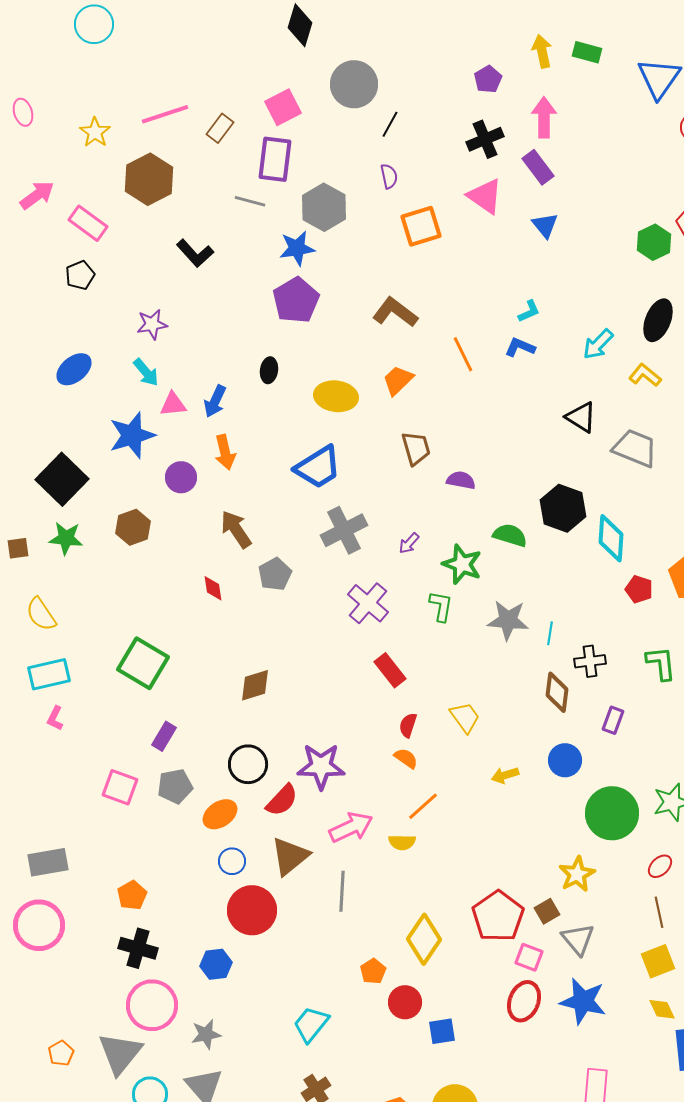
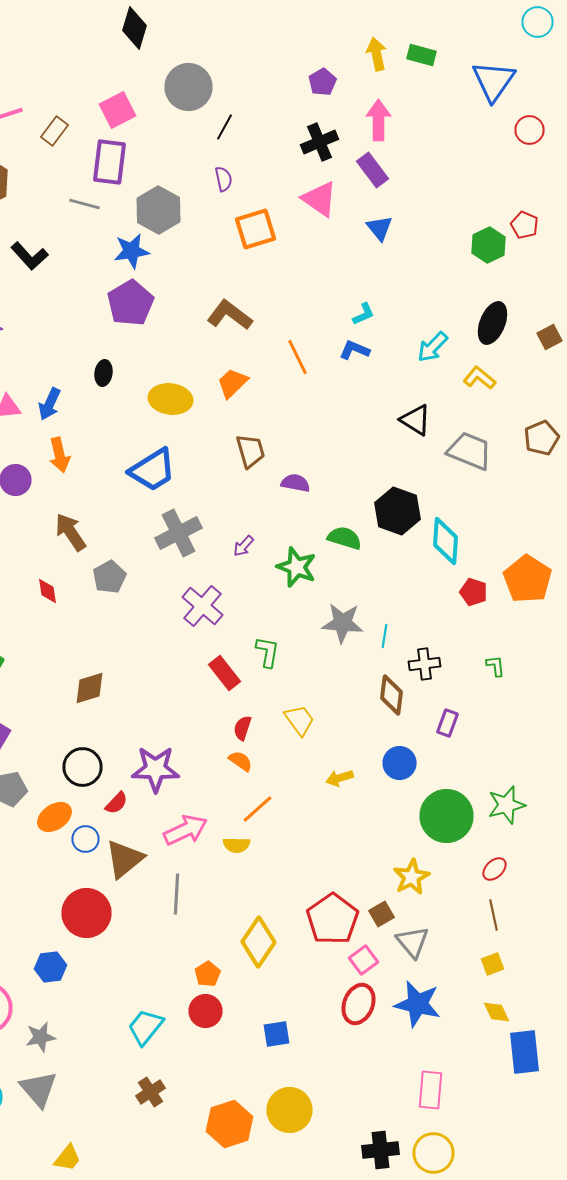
green L-shape: (441, 606) -> (268, 652), moved
green L-shape: (661, 663) -> (496, 666), size x0.6
red semicircle: (282, 800) -> (116, 803), size x0.7
blue circle: (232, 861) -> (86, 839), moved
pink square: (529, 957) -> (364, 960), turned 32
yellow square: (658, 961) -> (492, 964), size x0.7
red circle: (405, 1002) -> (206, 1011), moved

